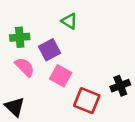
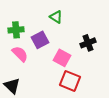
pink square: (61, 76) -> (62, 58), moved
black cross: (120, 86) -> (88, 43), moved

